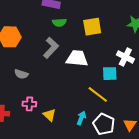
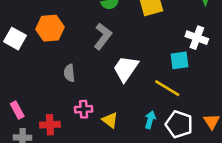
white trapezoid: (77, 58) -> (126, 69), moved, turned -55
gray semicircle: (21, 74) -> (69, 73), turned 72

